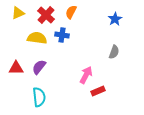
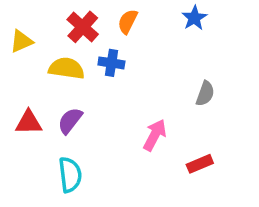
yellow triangle: (18, 13) -> (21, 41), moved
blue star: (115, 19) -> (194, 18), moved
red rectangle: (98, 91) -> (200, 164), moved

